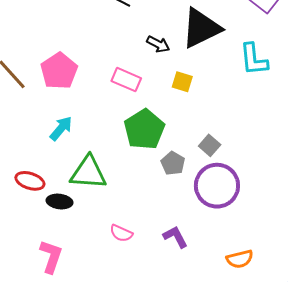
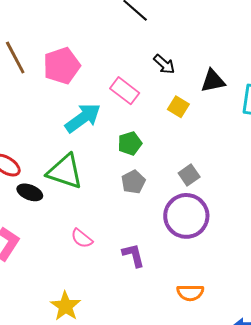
black triangle: (201, 28) -> (213, 81), moved, size x0.6
cyan arrow: (61, 128) -> (83, 118), moved, size x1.4
green pentagon: (144, 129) -> (130, 143), size x0.6
gray pentagon: (173, 163) -> (133, 182), moved

